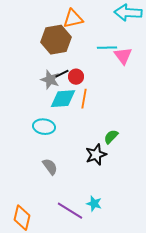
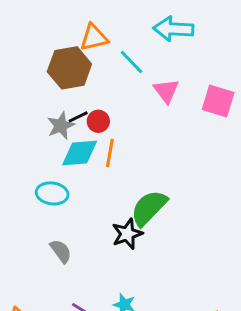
cyan line: (107, 48) -> (131, 62), moved, turned 48
gray star: (50, 80) -> (61, 126), turned 30
green semicircle: (111, 137) -> (149, 208), size x1.8

